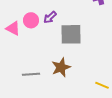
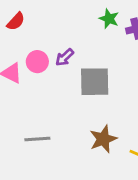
brown star: (61, 67) -> (103, 139), moved

